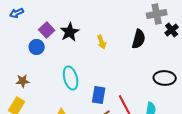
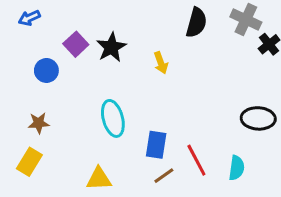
gray cross: (157, 14) -> (246, 19), turned 36
black semicircle: (139, 39) -> (196, 23), moved
blue circle: (37, 47) -> (46, 70), moved

